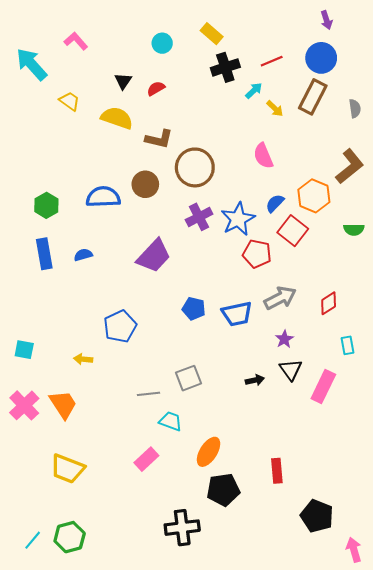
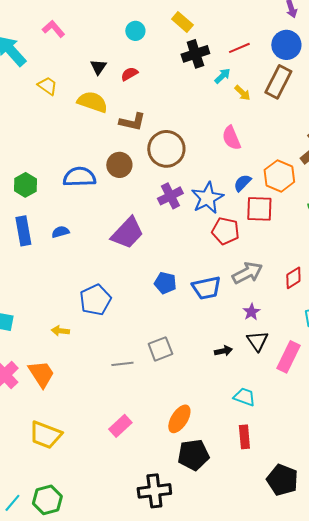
red square: (293, 231) -> (259, 209), turned -36
cyan trapezoid: (171, 421) -> (244, 397), moved

